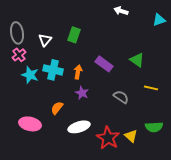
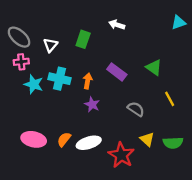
white arrow: (121, 11) -> (117, 25), moved
gray ellipse: (17, 33) -> (19, 37), turned -40
pink cross: (19, 55) -> (21, 62), turned 32
yellow line: (151, 88) -> (170, 99), turned 48
orange semicircle: (57, 108) -> (64, 139), moved
yellow triangle: (131, 136) -> (147, 139), moved

